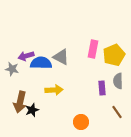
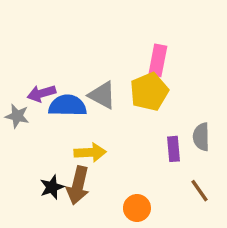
pink rectangle: (93, 49) -> (158, 60), moved
yellow pentagon: (114, 55) -> (149, 92), moved
brown arrow: (20, 102) -> (78, 185), moved

